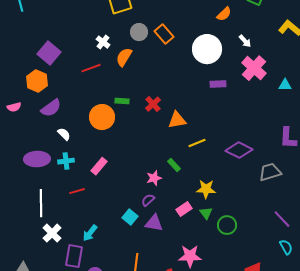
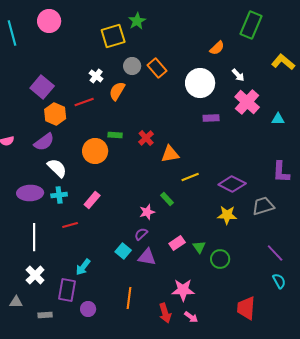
orange hexagon: (37, 81) -> (55, 114), moved
white semicircle: (64, 134) -> (57, 168), size x1.5
yellow star: (206, 189) -> (227, 215), moved
white cross: (52, 233) -> (35, 275), moved

